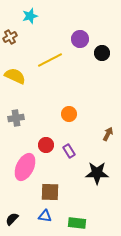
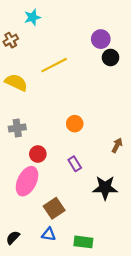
purple circle: (80, 39) -> (101, 39), moved
red circle: (46, 145) -> (38, 154), moved
brown square: (50, 192) -> (54, 208), turned -36

